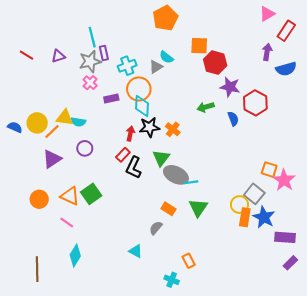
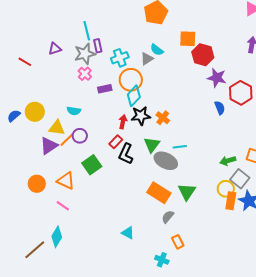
red line: (26, 55) -> (25, 62), moved
cyan diamond: (142, 106) -> (134, 96), turned 40
green arrow: (206, 107) -> (228, 161), moved
yellow triangle: (65, 118) -> (57, 128), moved
blue semicircle: (15, 127) -> (14, 116), turned -64
orange line: (52, 131) -> (67, 140), moved
cyan line: (191, 182) -> (180, 147), moved
green square: (91, 194) -> (92, 165), moved
orange rectangle: (169, 209) -> (159, 193), size x1.6
gray semicircle: (156, 228) -> (168, 217), moved
cyan diamond: (75, 255) -> (57, 237), moved
brown line: (37, 269) -> (35, 250), turned 50

